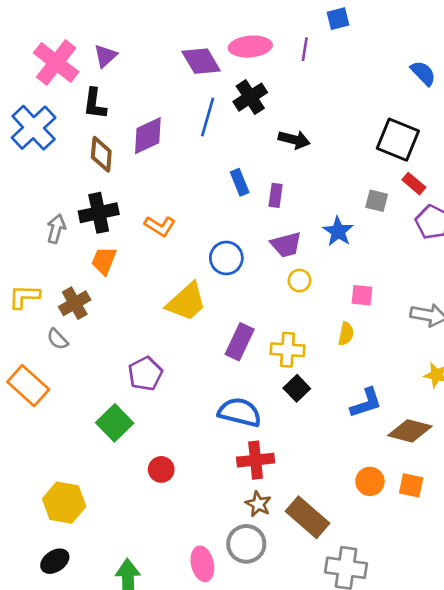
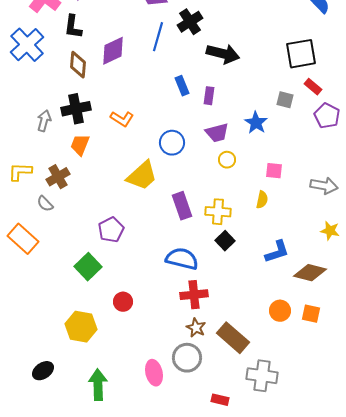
black arrow: (294, 140) -> (223, 54), size x1.4
black square: (398, 140) -> (301, 54), turned -32
purple rectangle: (240, 342) -> (182, 206), turned -44
yellow hexagon: (64, 503) -> (81, 327), moved

